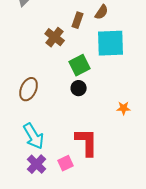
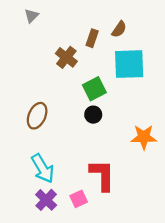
orange star: (124, 108) -> (144, 137), size x1.6

